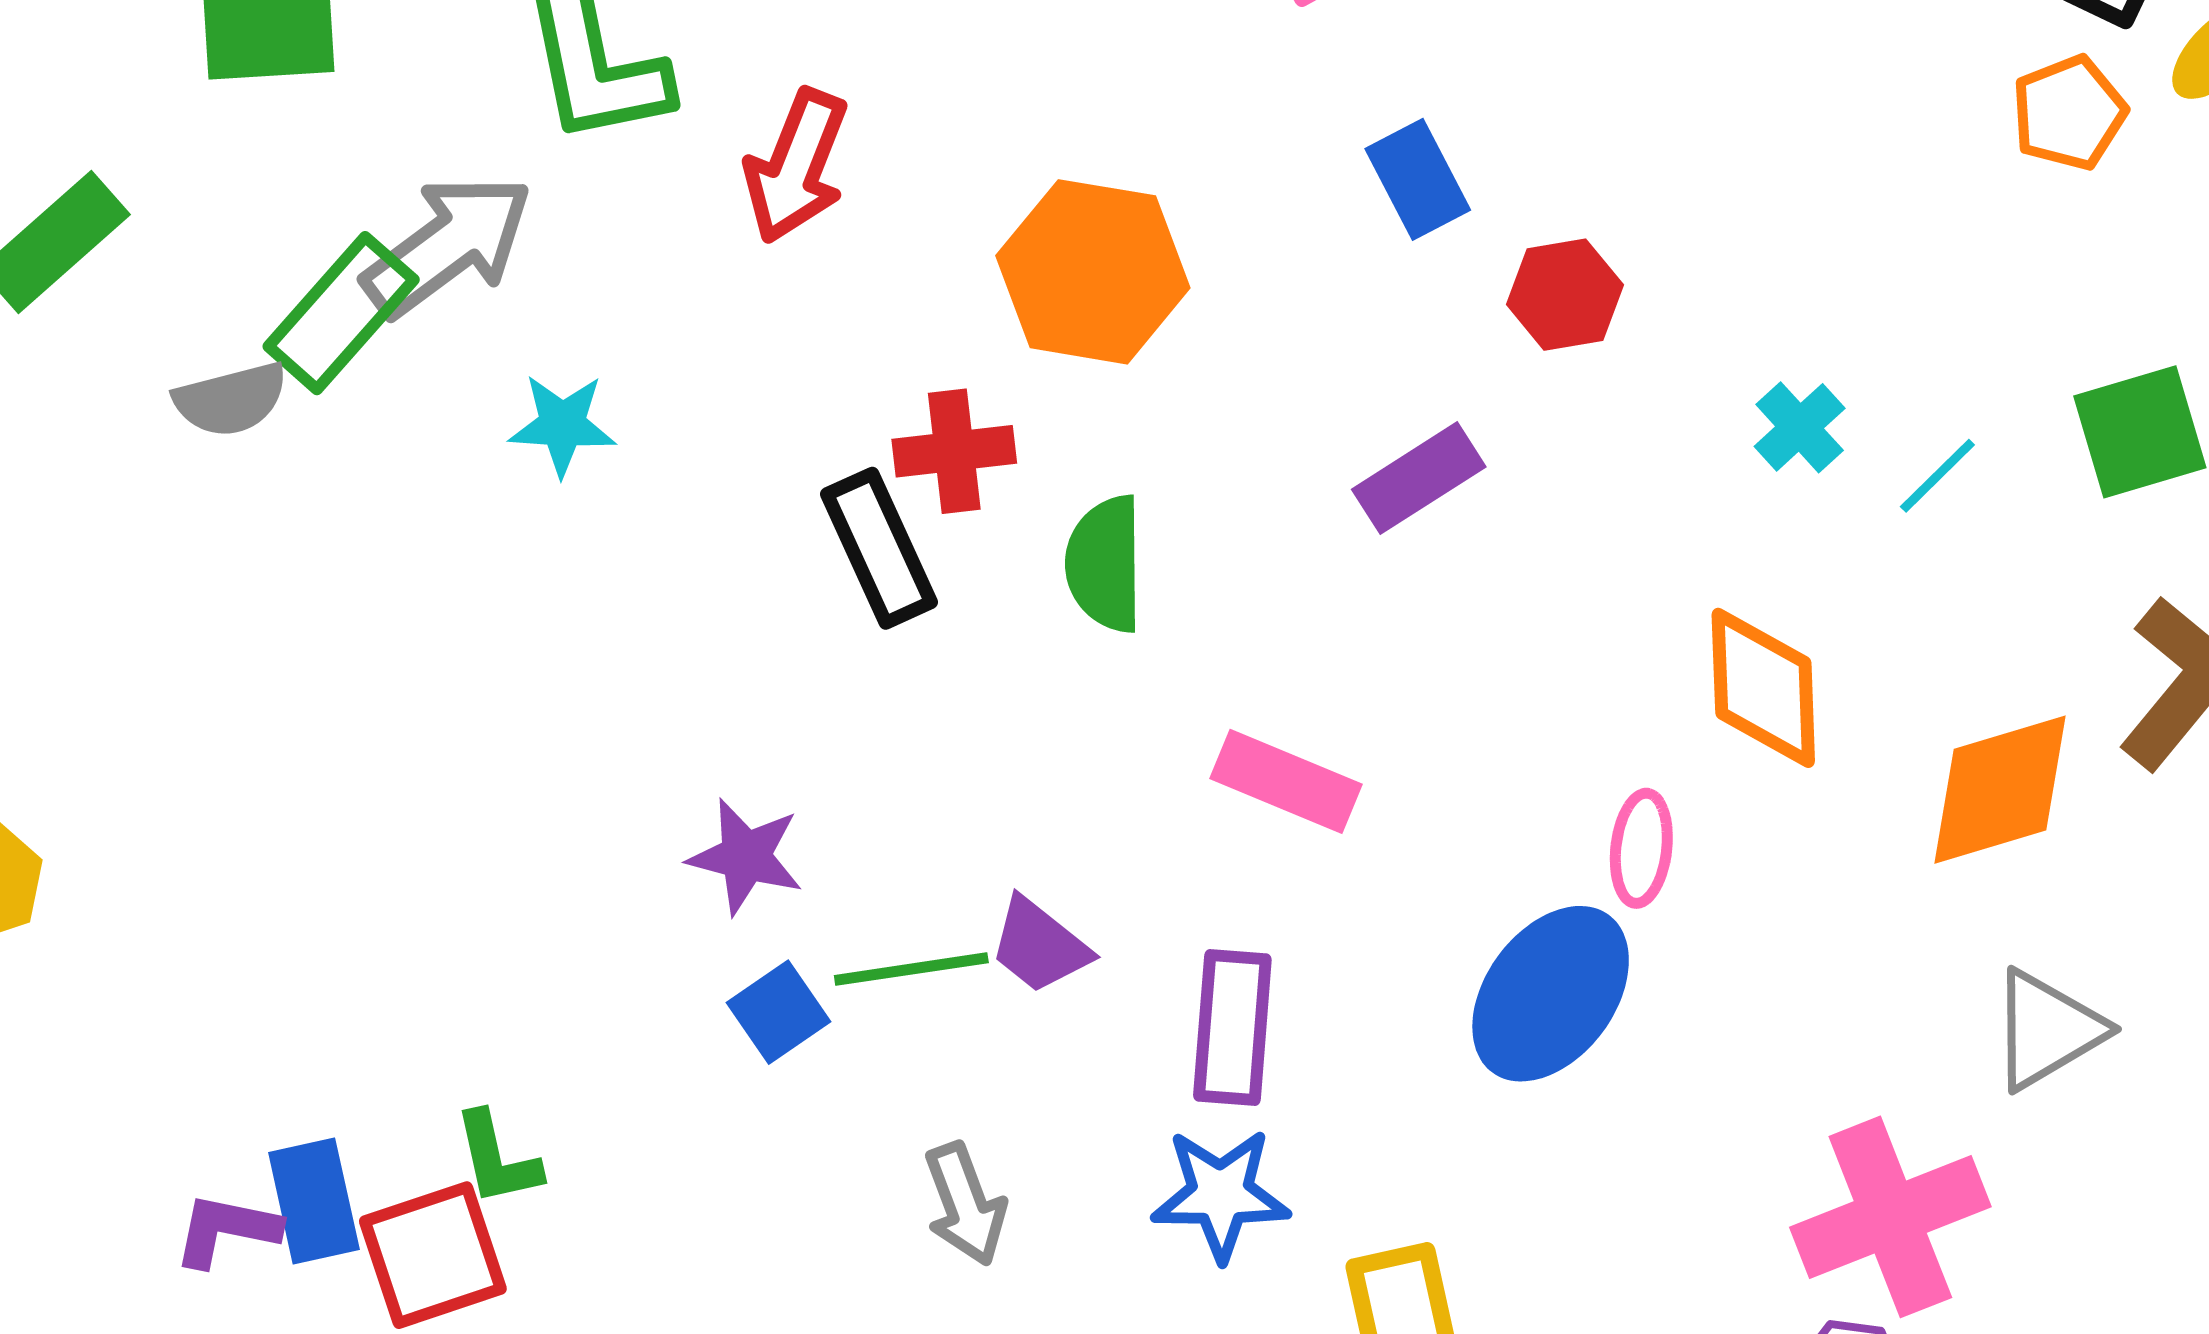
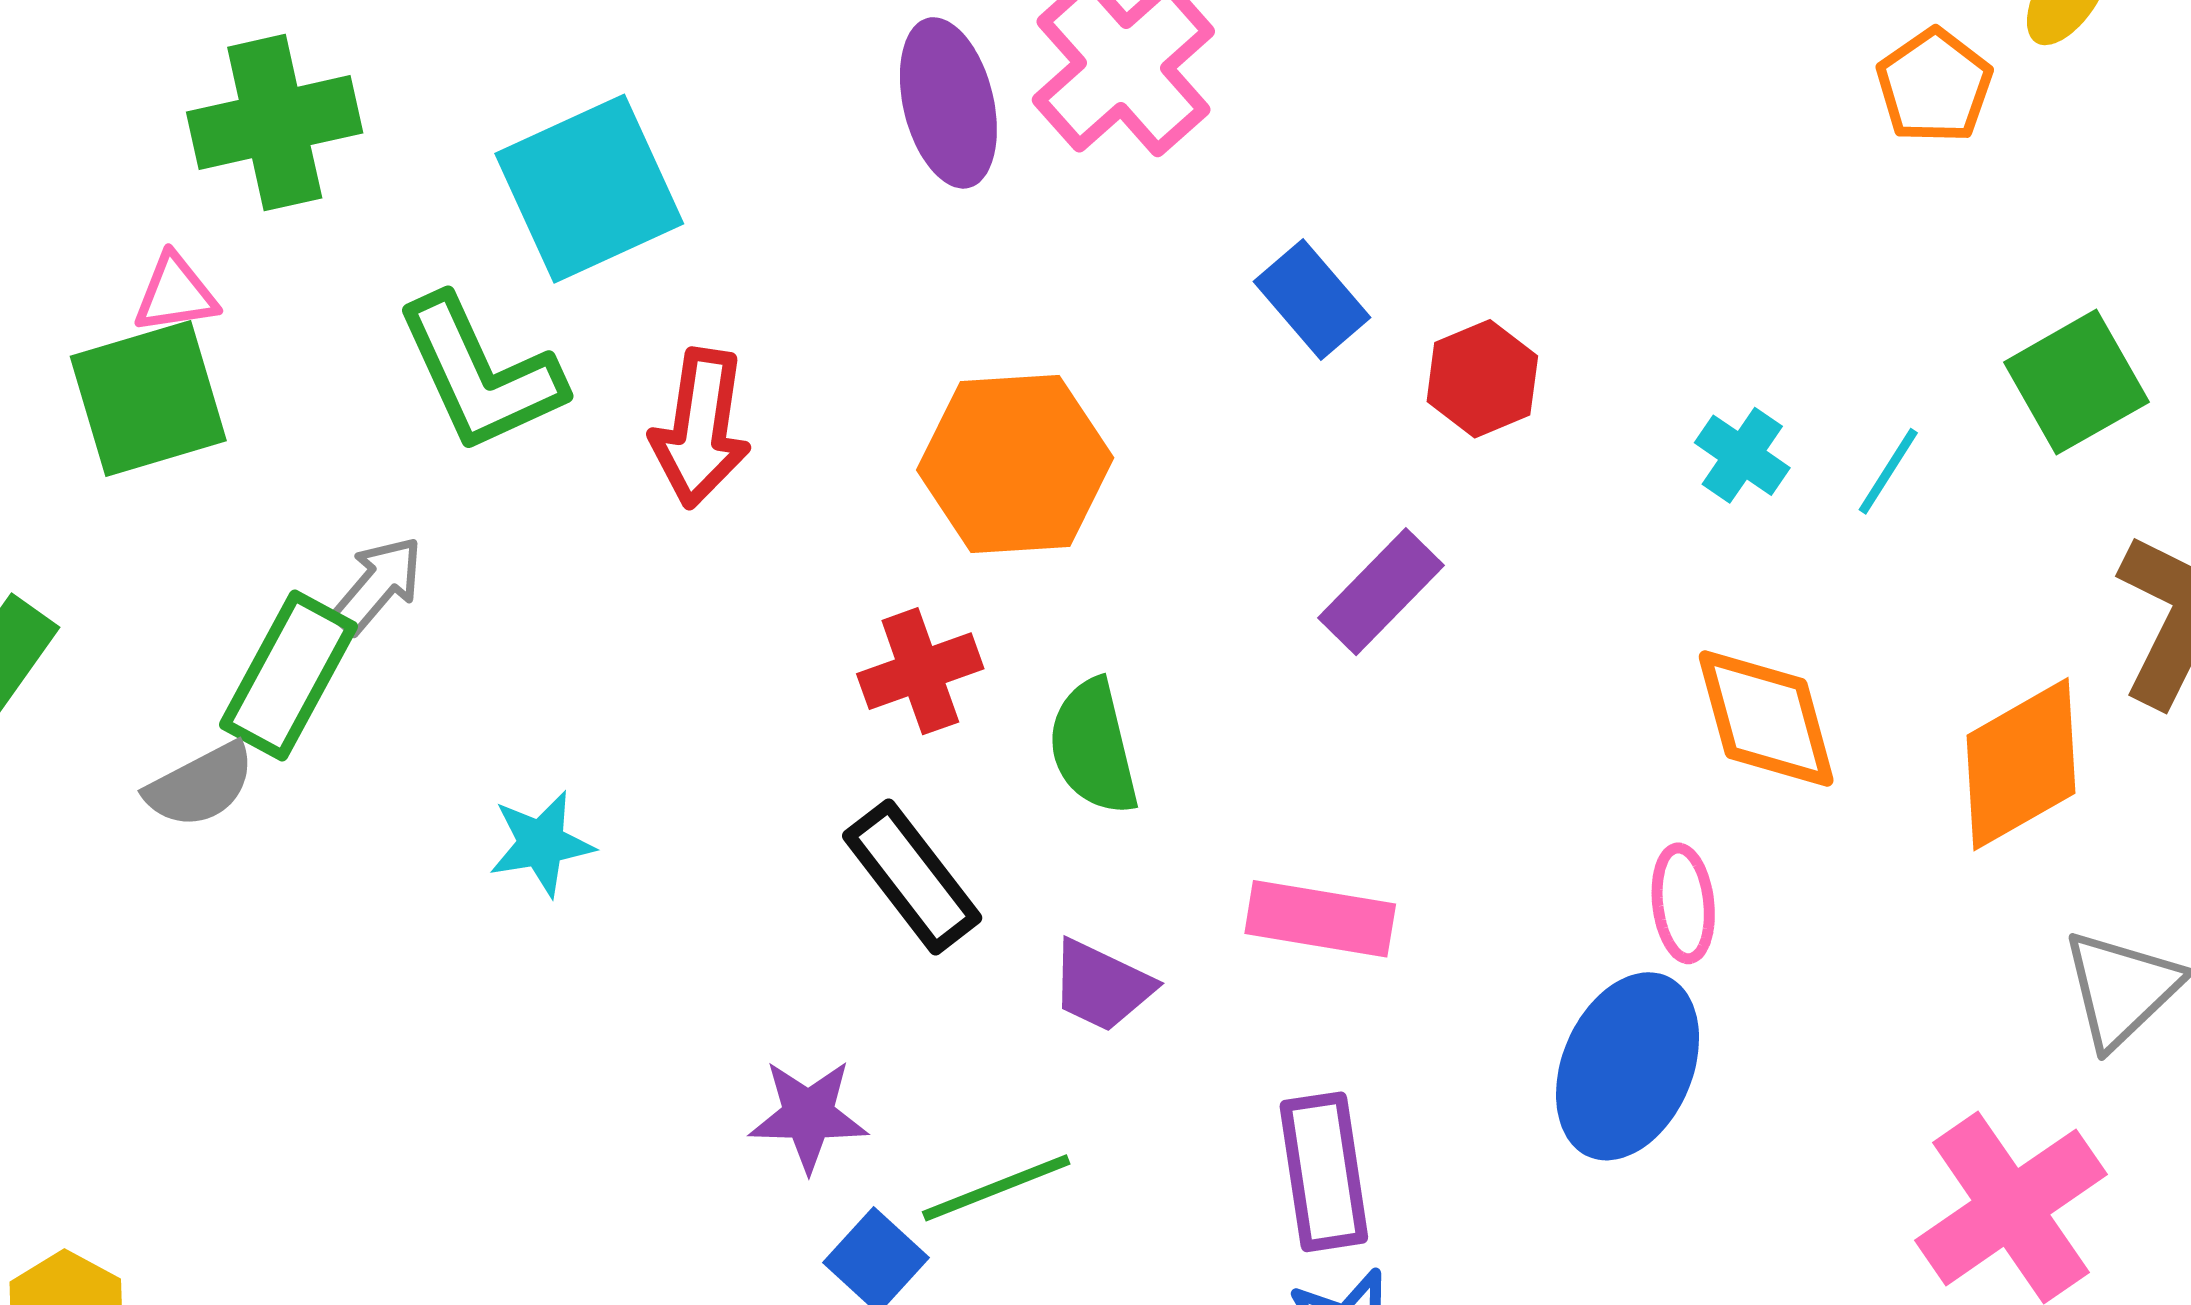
gray arrow: (448, 245) -> (378, 585), size x0.6
cyan star: (562, 425) -> (541, 844), moved
black rectangle: (879, 548) -> (912, 877), moved
purple trapezoid: (1039, 946) -> (1102, 986), moved

